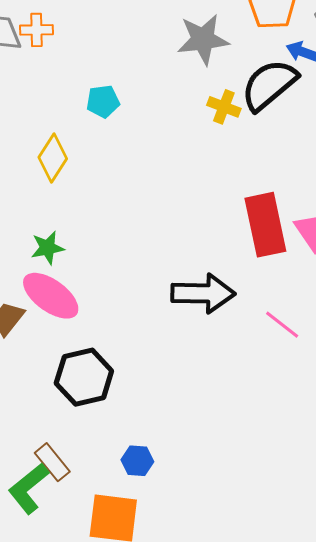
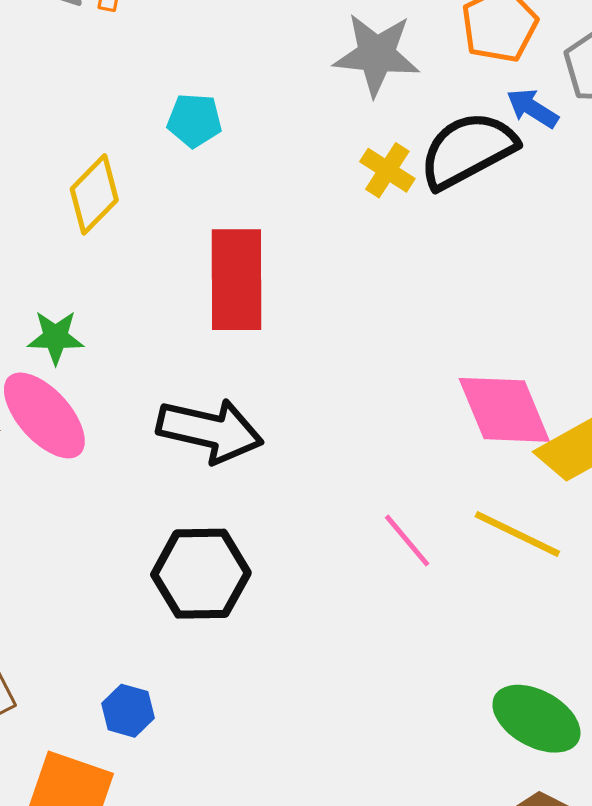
red rectangle: (265, 225) -> (237, 280), moved
black arrow: (203, 293) -> (210, 431), moved
black hexagon: (84, 377) -> (201, 574), moved

